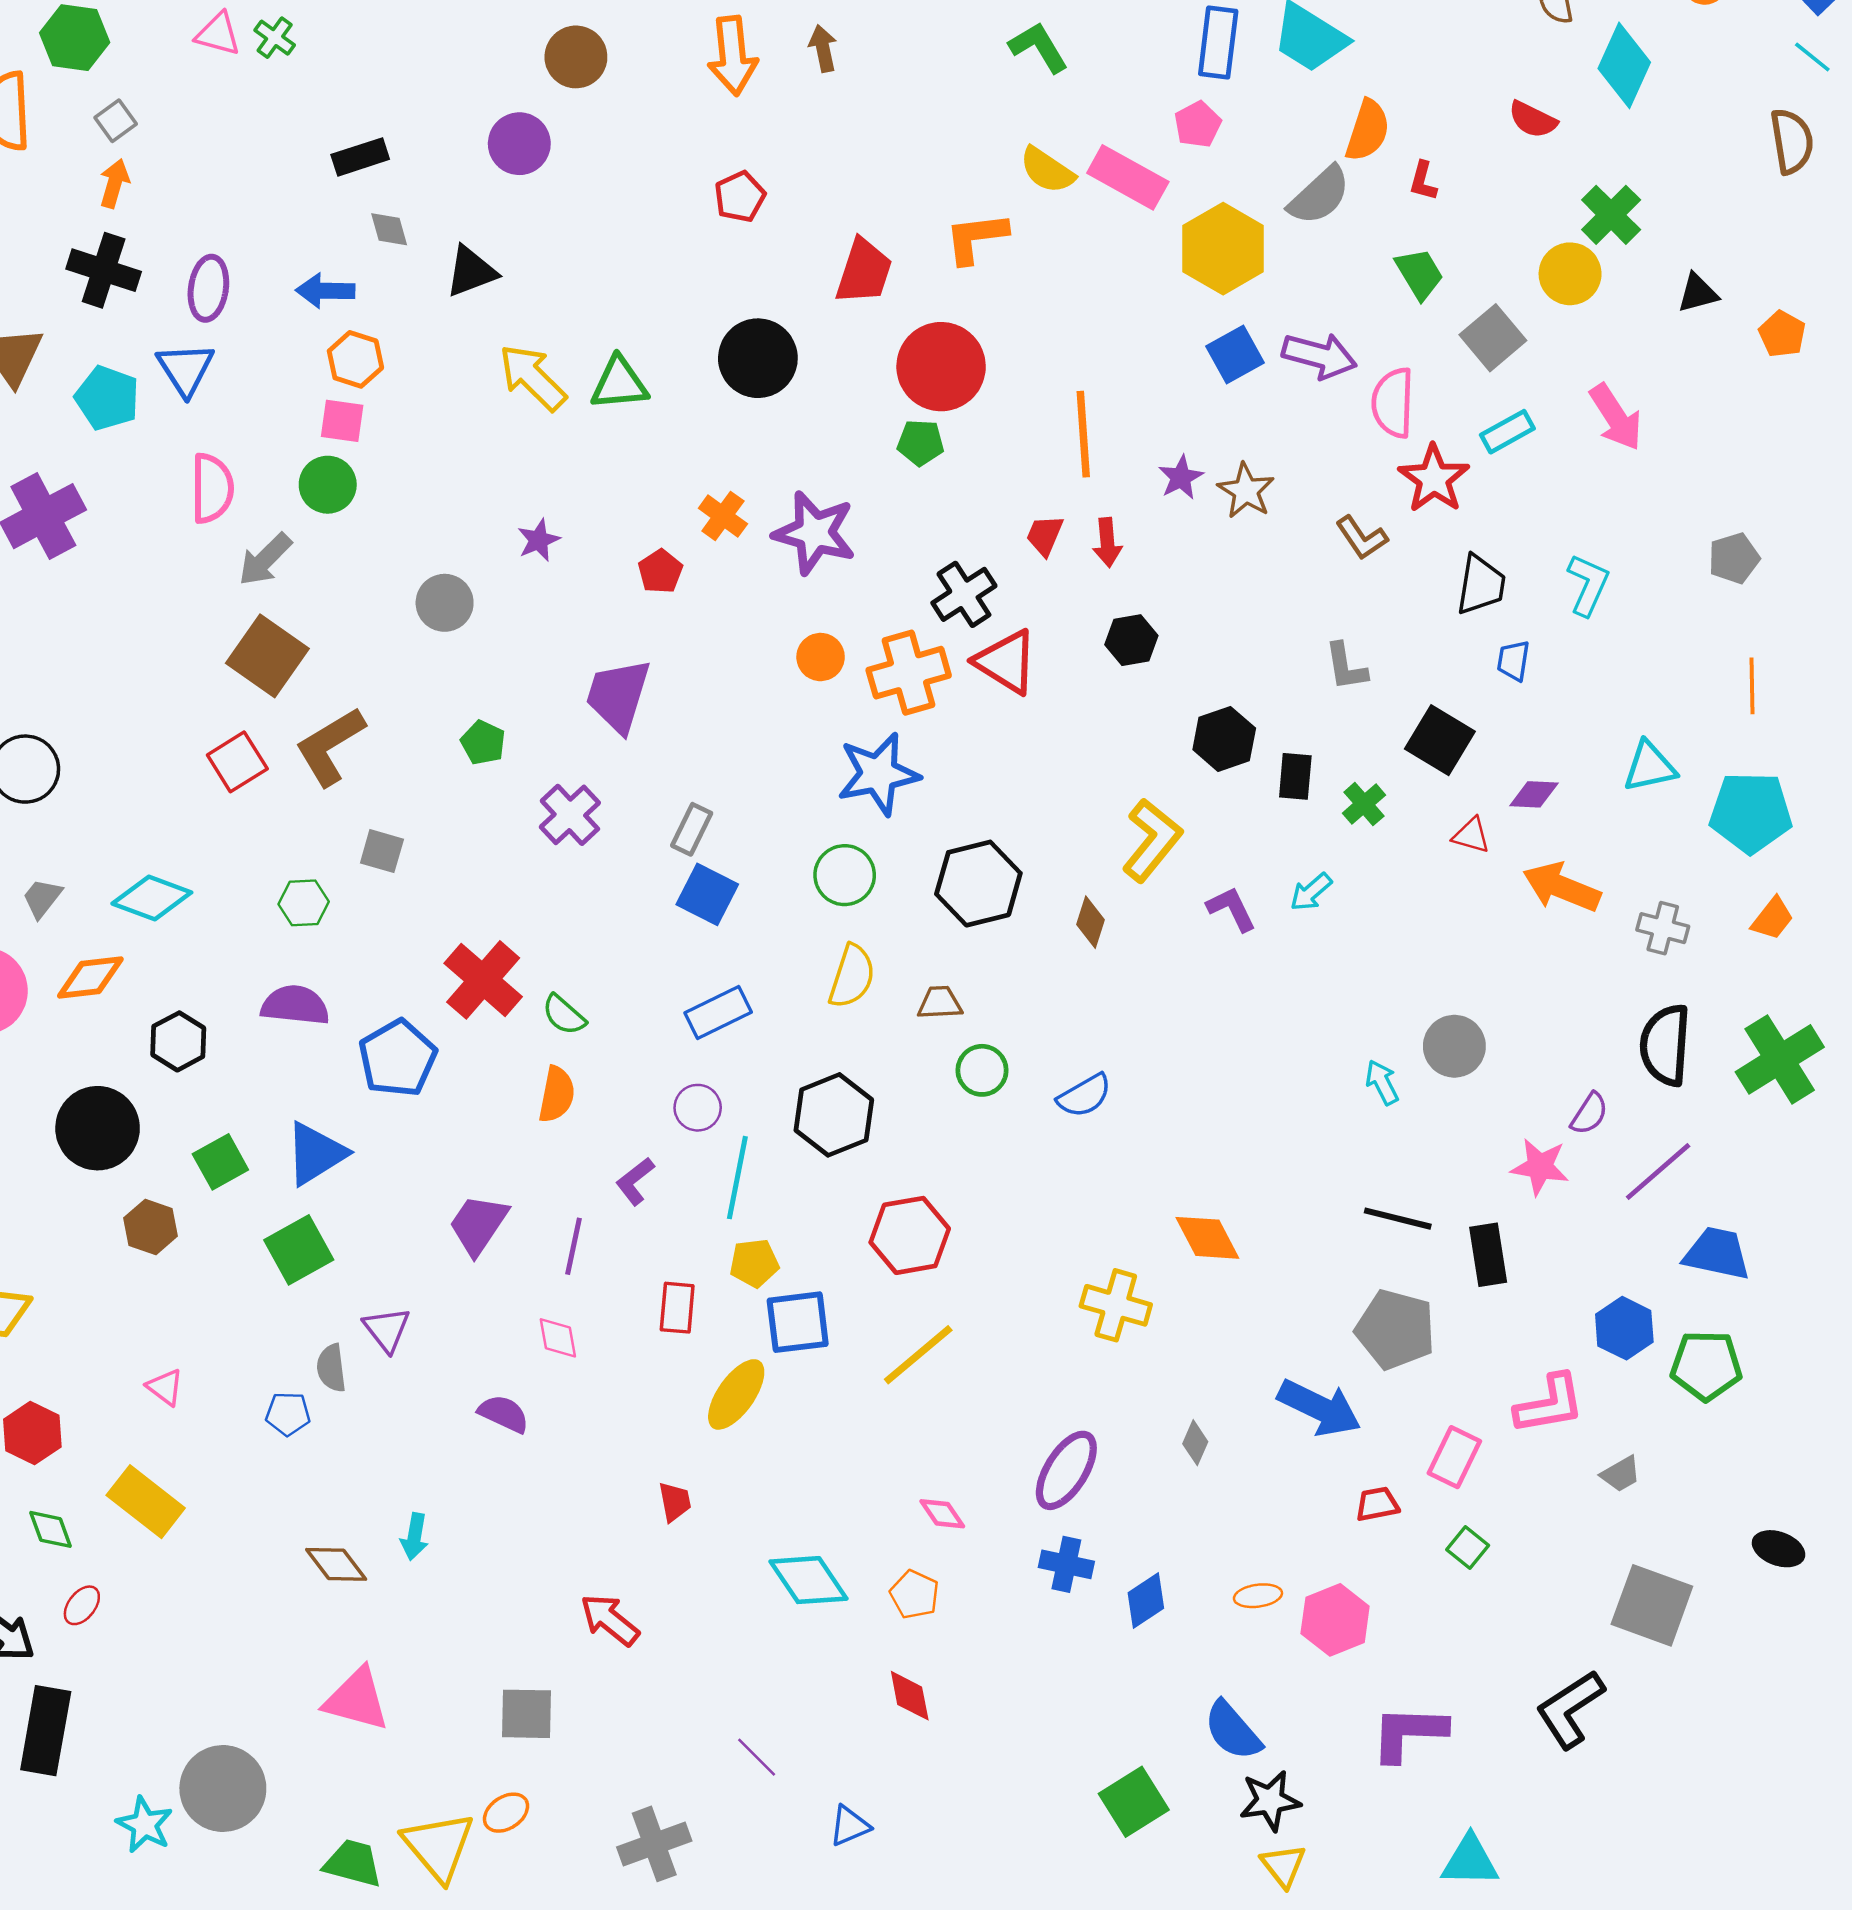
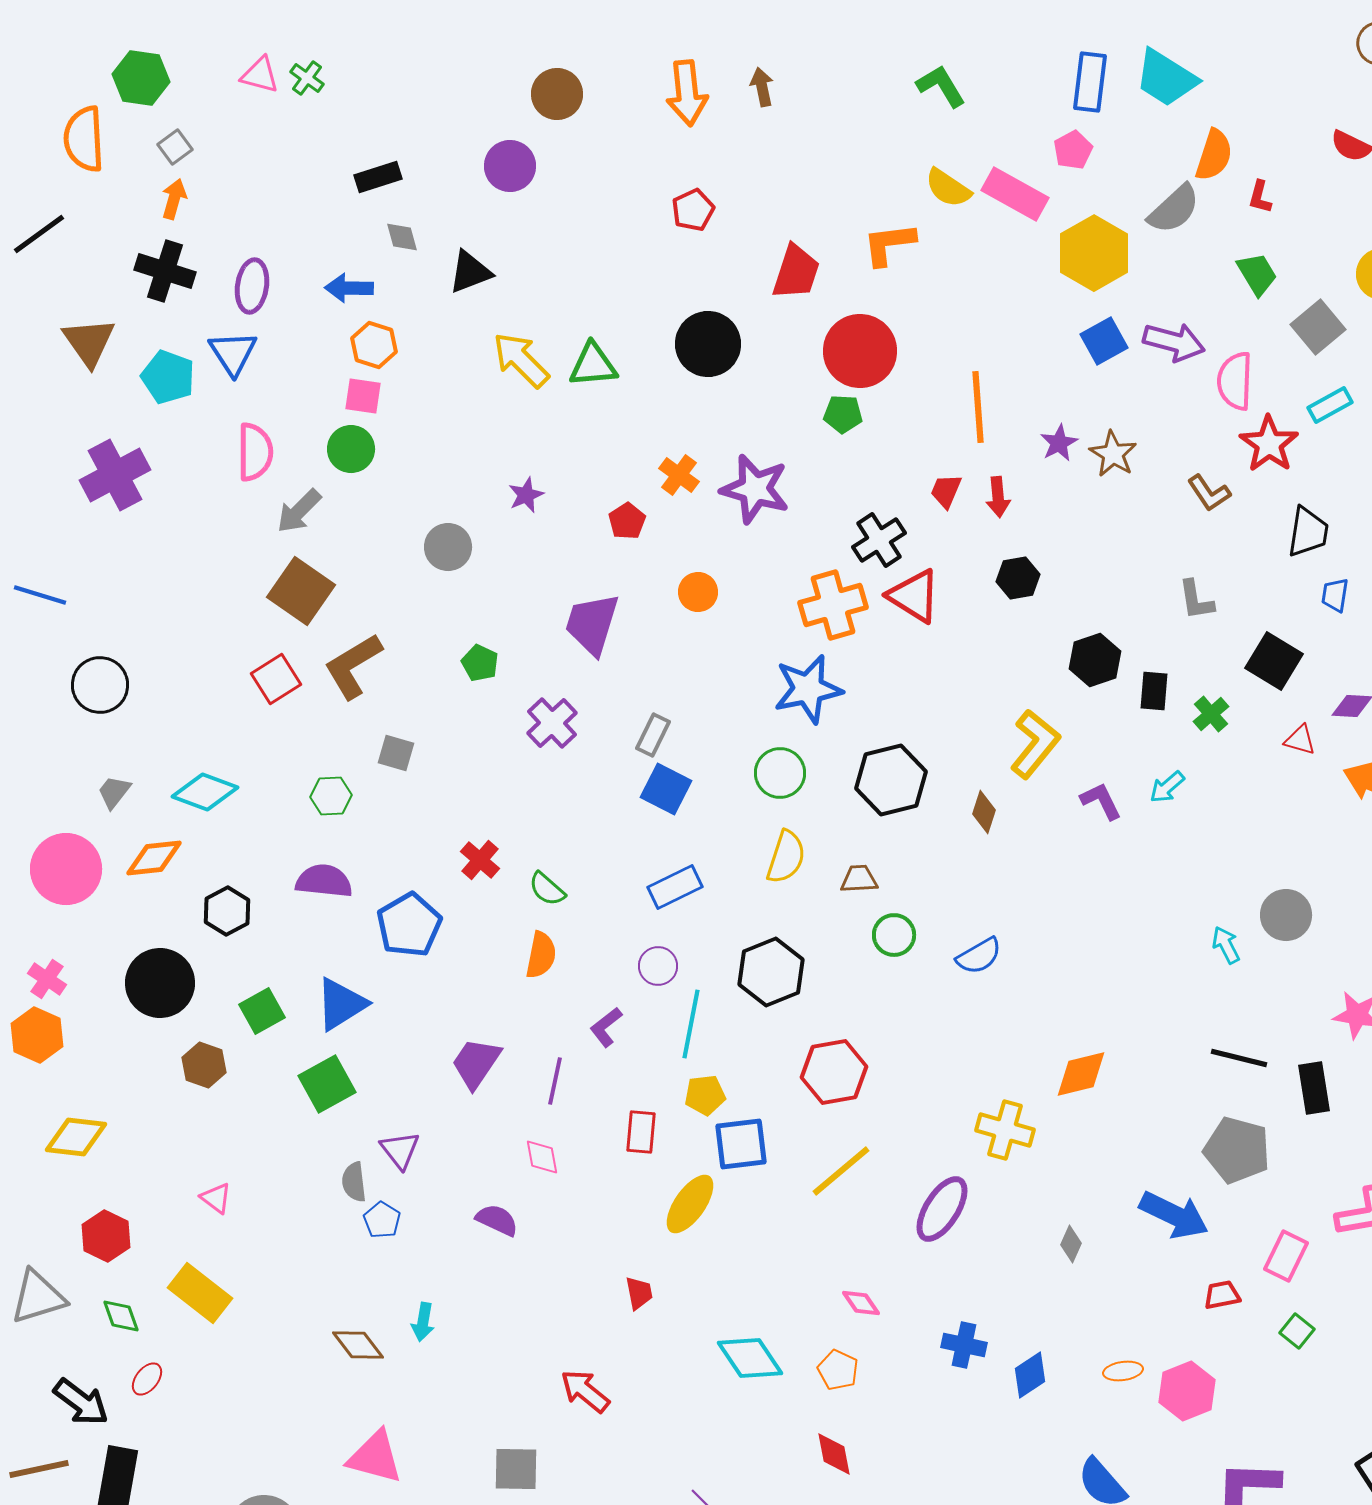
orange circle: (821, 657) -> (698, 592), moved
red cross: (483, 980) -> (480, 860), size x0.6
orange diamond: (1207, 1238) -> (1081, 1074), turned -76
blue pentagon: (288, 1414) -> (382, 1220), moved, turned 30
purple ellipse: (1066, 1470) -> (942, 1209), moved

